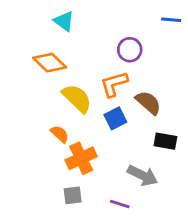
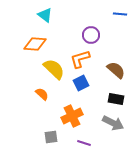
orange diamond: (50, 63) -> (35, 44), turned -40
brown semicircle: (148, 103) -> (116, 70), moved
orange cross: (81, 158) -> (72, 116), moved
gray arrow: (143, 175) -> (113, 123), moved

